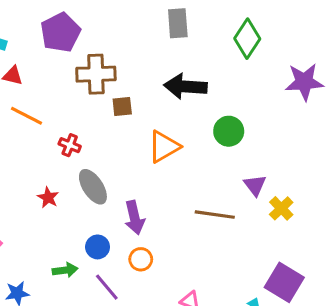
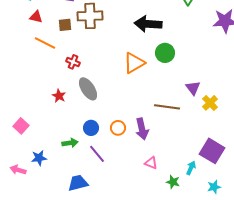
brown square: (122, 106) -> (65, 25), moved
green circle: (229, 131) -> (165, 53), moved
purple arrow: (135, 218) -> (142, 129), moved
orange circle: (141, 259) -> (118, 128), moved

